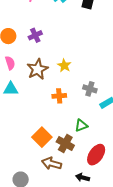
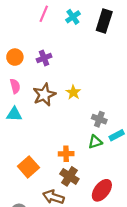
orange cross: (59, 96) -> (66, 154), moved
green triangle: (81, 126) -> (95, 142), moved
orange square: (42, 137) -> (28, 167), moved

